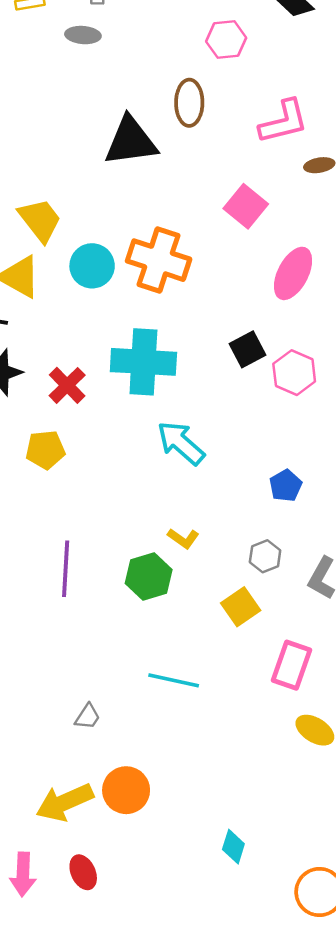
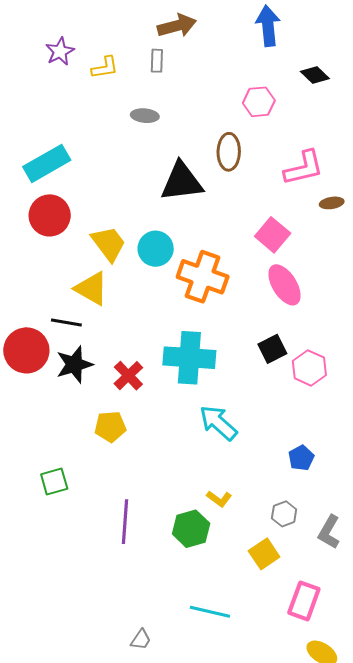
gray ellipse: (83, 35) -> (145, 116), moved
cyan circle: (92, 266) -> (156, 249), moved
pink ellipse: (293, 273) -> (285, 285), moved, turned -60

